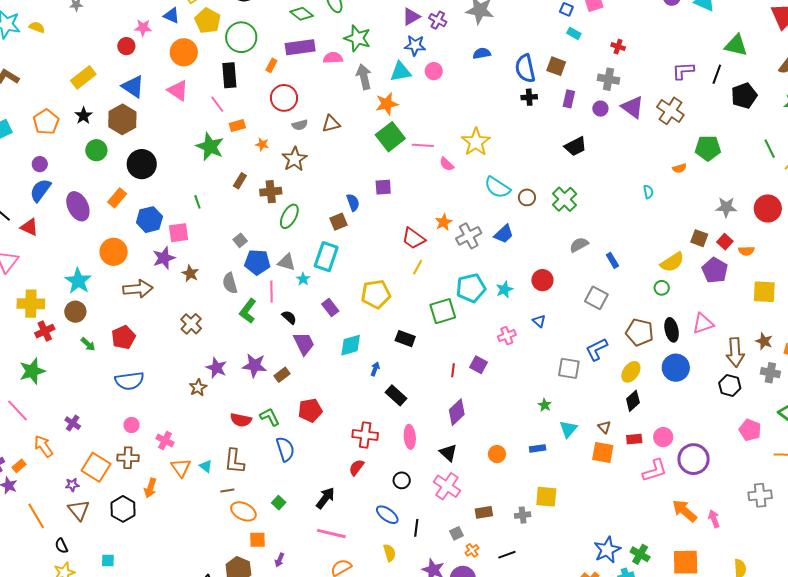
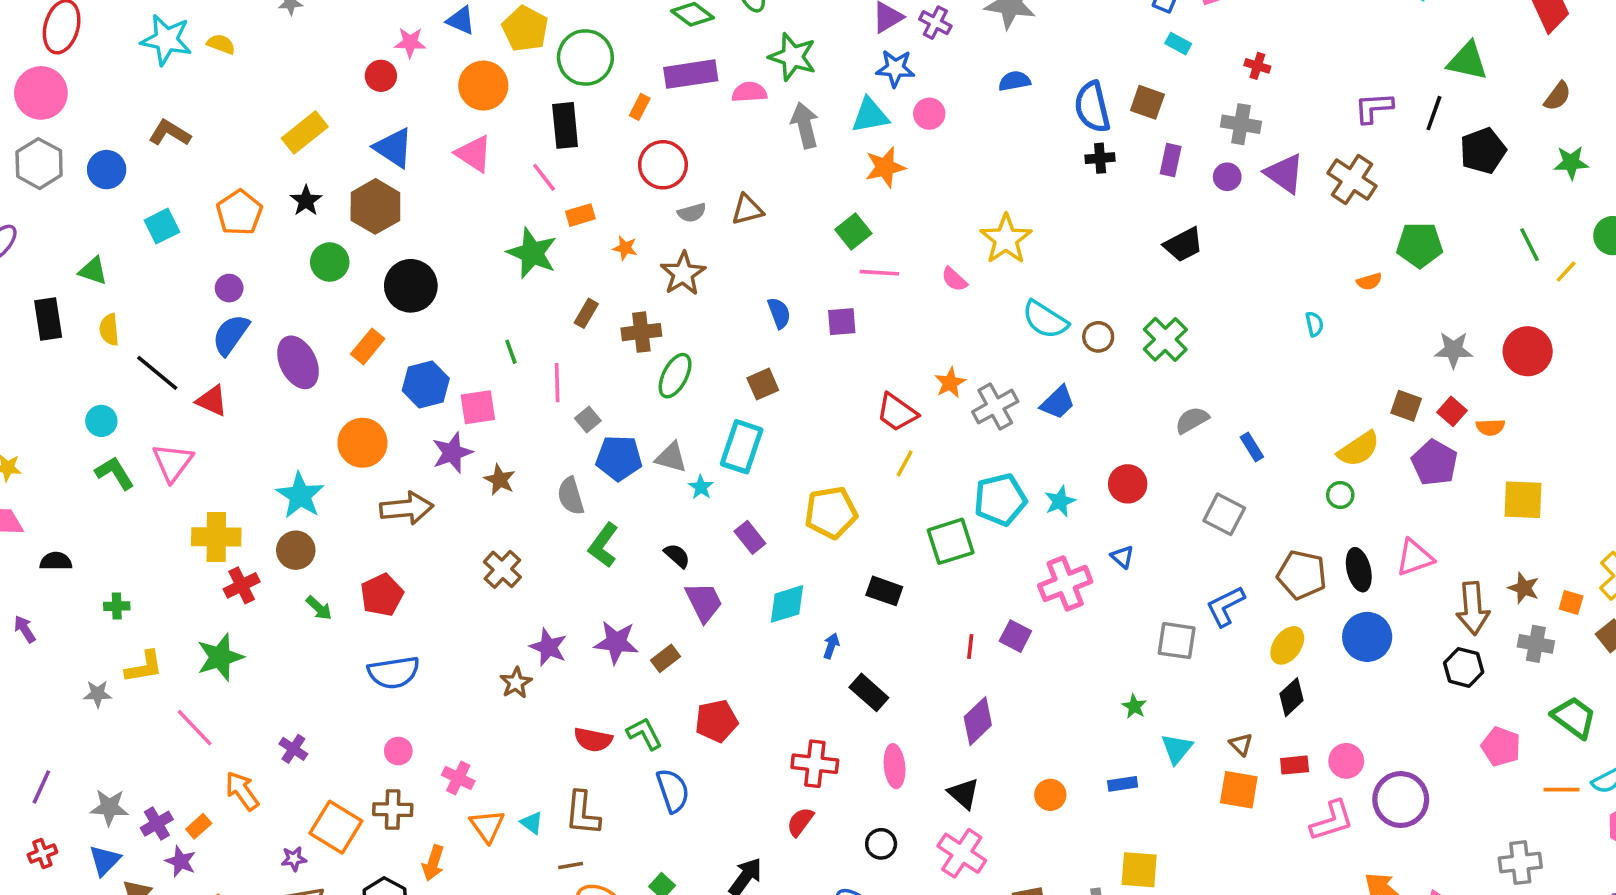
orange star: (387, 104) -> (885, 167), moved
green square: (390, 137) -> (853, 232), size x0.7
pink line: (423, 145) -> (879, 273), moved
blue semicircle: (353, 202) -> (779, 313), moved
pink line: (271, 291) -> (557, 383), moved
pink cross: (507, 336) -> (1065, 583), size x1.6

